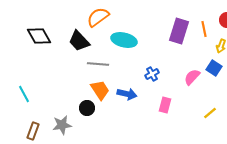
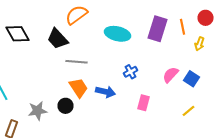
cyan ellipse: (124, 40) -> (118, 34), moved
blue square: (214, 68) -> (192, 79), moved
gray star: (62, 125) -> (38, 111), moved

